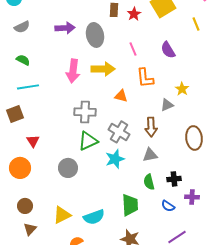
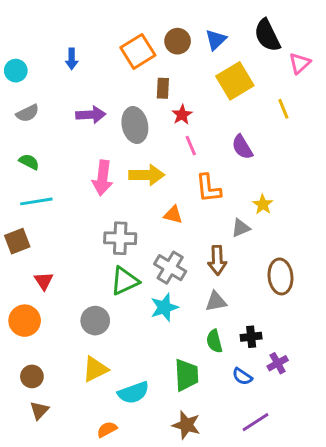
red star: (134, 14) -> (182, 115), moved
purple cross: (192, 197) -> (278, 363), turned -32
yellow triangle: (62, 215) -> (95, 369), moved

